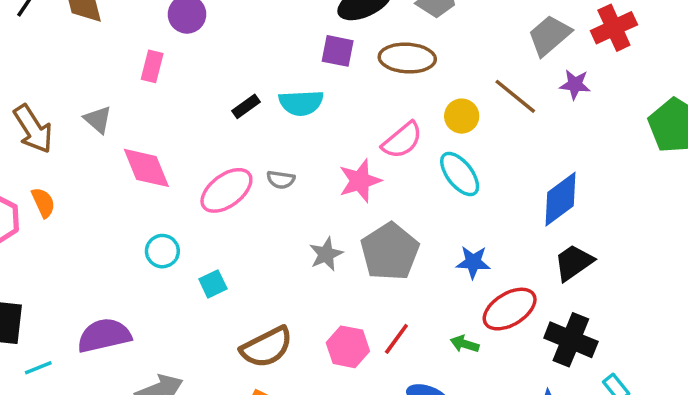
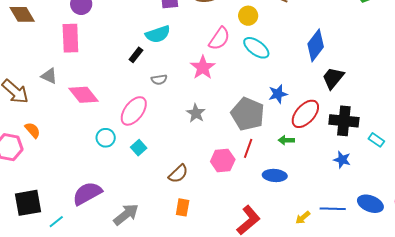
pink rectangle: (152, 66) -> (70, 38), size x1.6
black rectangle: (246, 106) -> (136, 55), moved
pink ellipse: (226, 190) -> (134, 111), moved
gray pentagon: (390, 252) -> (248, 114), moved
brown semicircle: (267, 347) -> (178, 174), size x0.7

